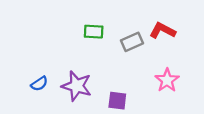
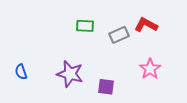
blue semicircle: (39, 84) -> (21, 72), moved, turned 105

